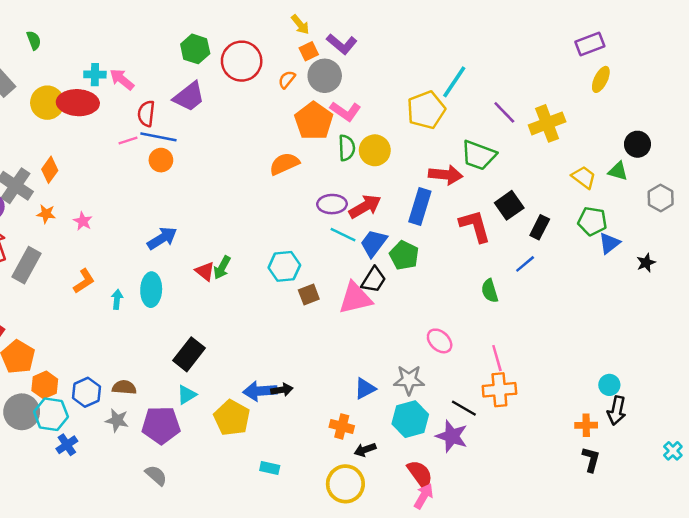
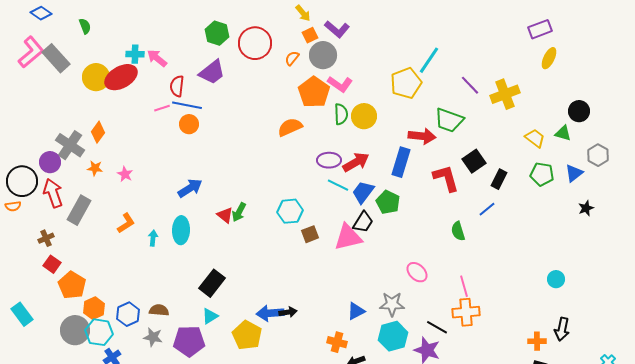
red ellipse: (78, 103) -> (121, 77), turned -32
blue triangle: (609, 243) -> (574, 173), moved
cyan circle: (609, 385) -> (556, 279), moved

